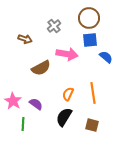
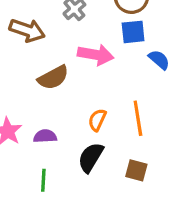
brown arrow: (25, 39) -> (27, 30), size x1.5
purple semicircle: (36, 104) -> (45, 136), turned -40
green line: (23, 124) -> (43, 180), moved

